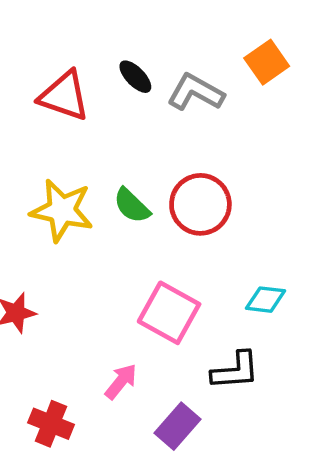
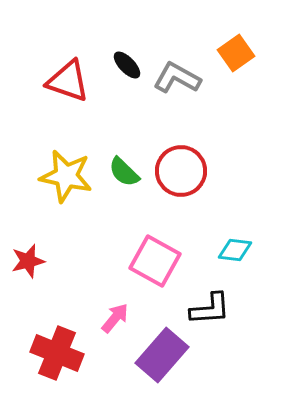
red cross: (51, 424) -> (57, 353), size x1.4
purple rectangle: (178, 426) -> (162, 355), size x1.4

